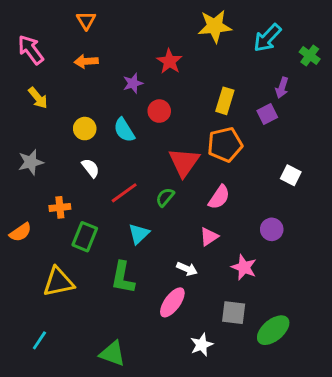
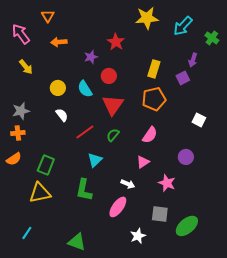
orange triangle: (86, 20) -> (48, 16), moved
red triangle: (184, 162) -> (113, 105), moved
orange cross: (60, 207) -> (18, 133), moved
green rectangle: (85, 237) -> (46, 165), moved

